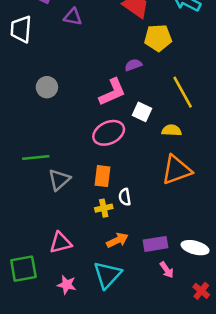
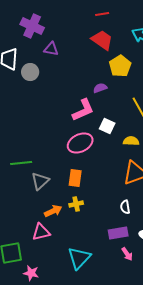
yellow pentagon: (158, 38) -> (120, 66), turned -30
gray circle: (47, 87) -> (30, 72), moved
white semicircle: (125, 197) -> (125, 207), moved
orange arrow: (117, 240) -> (53, 211), moved
pink star: (67, 285) -> (31, 273), moved

